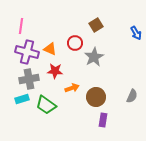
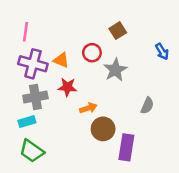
blue arrow: (136, 33) -> (162, 51), moved
gray semicircle: (132, 96) -> (147, 106), moved
brown circle: (96, 97) -> (103, 129), moved
green trapezoid: (46, 105) -> (32, 151), moved
purple rectangle: (103, 120) -> (126, 147), size x1.5

